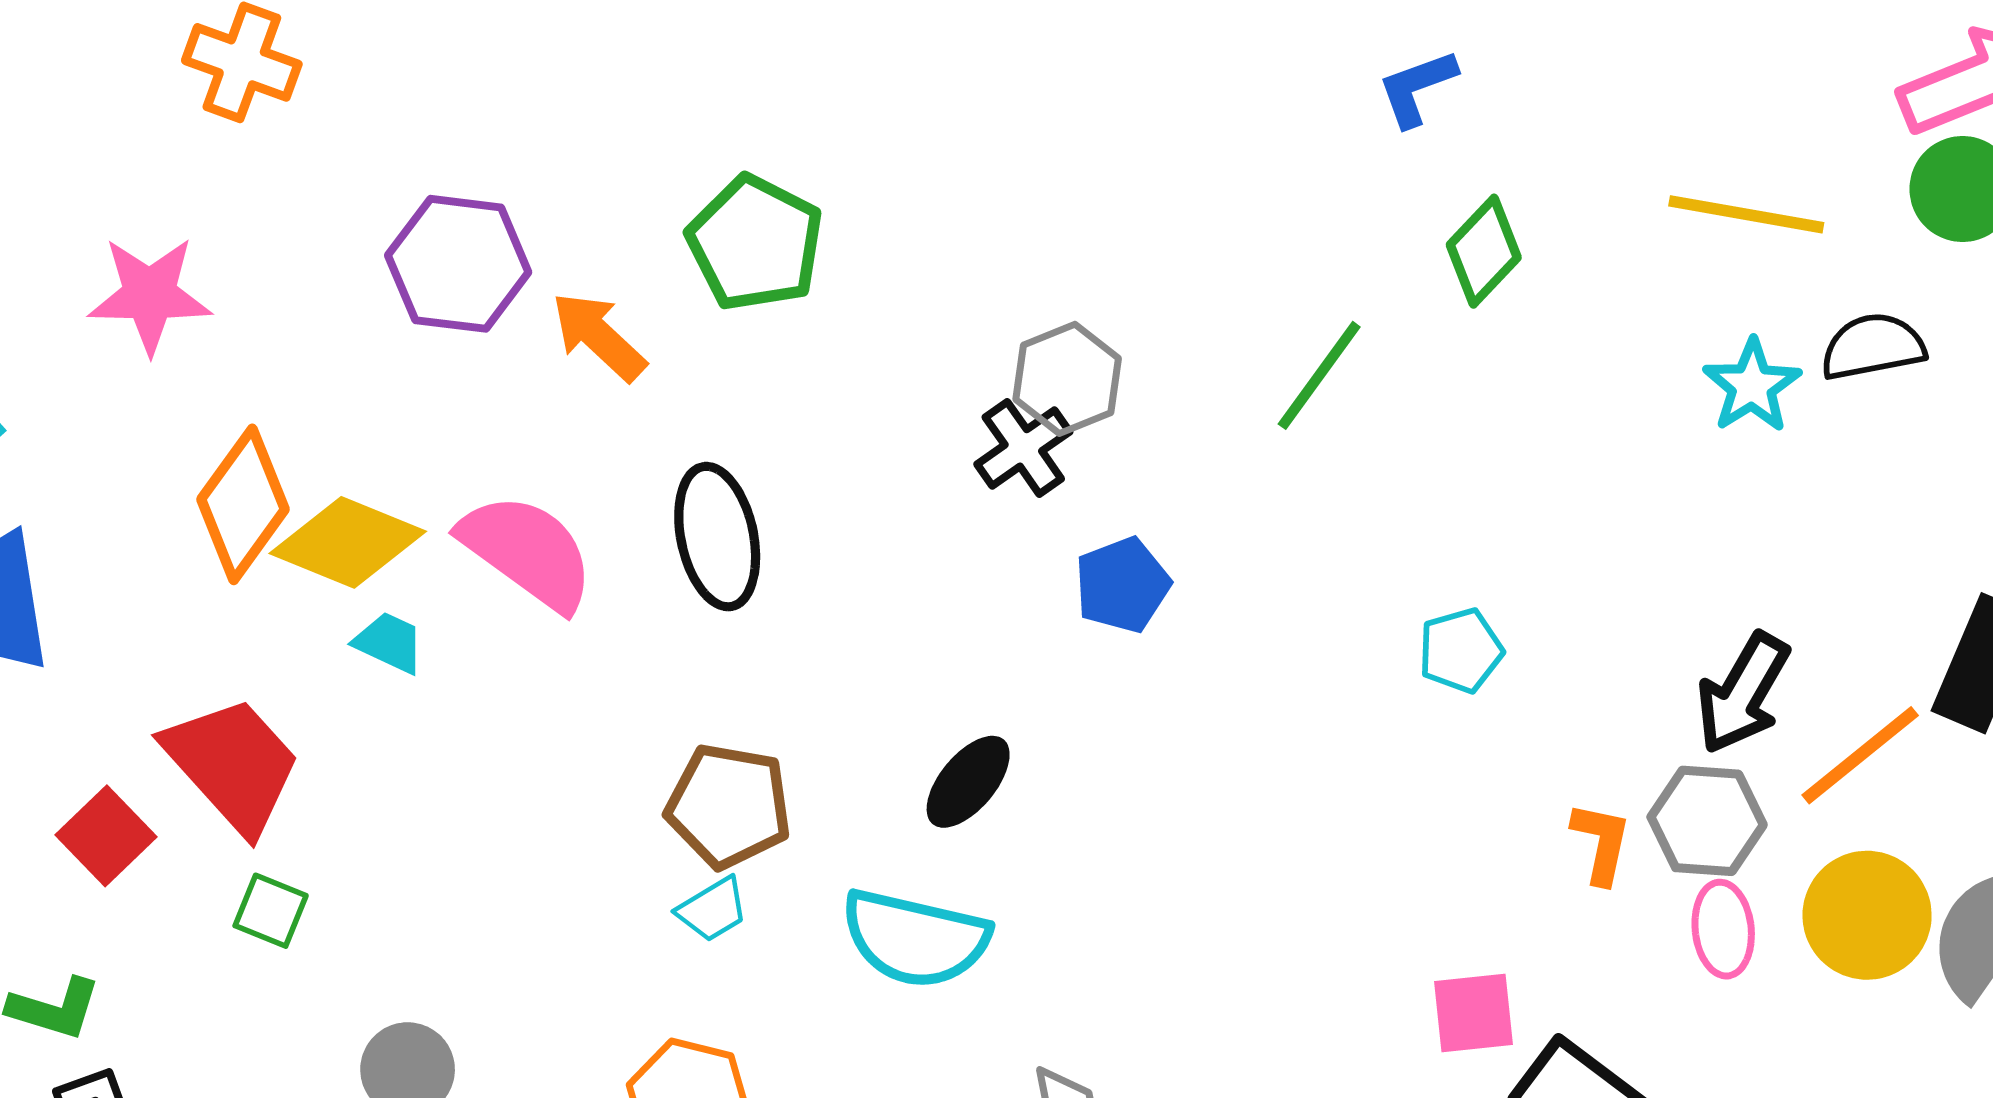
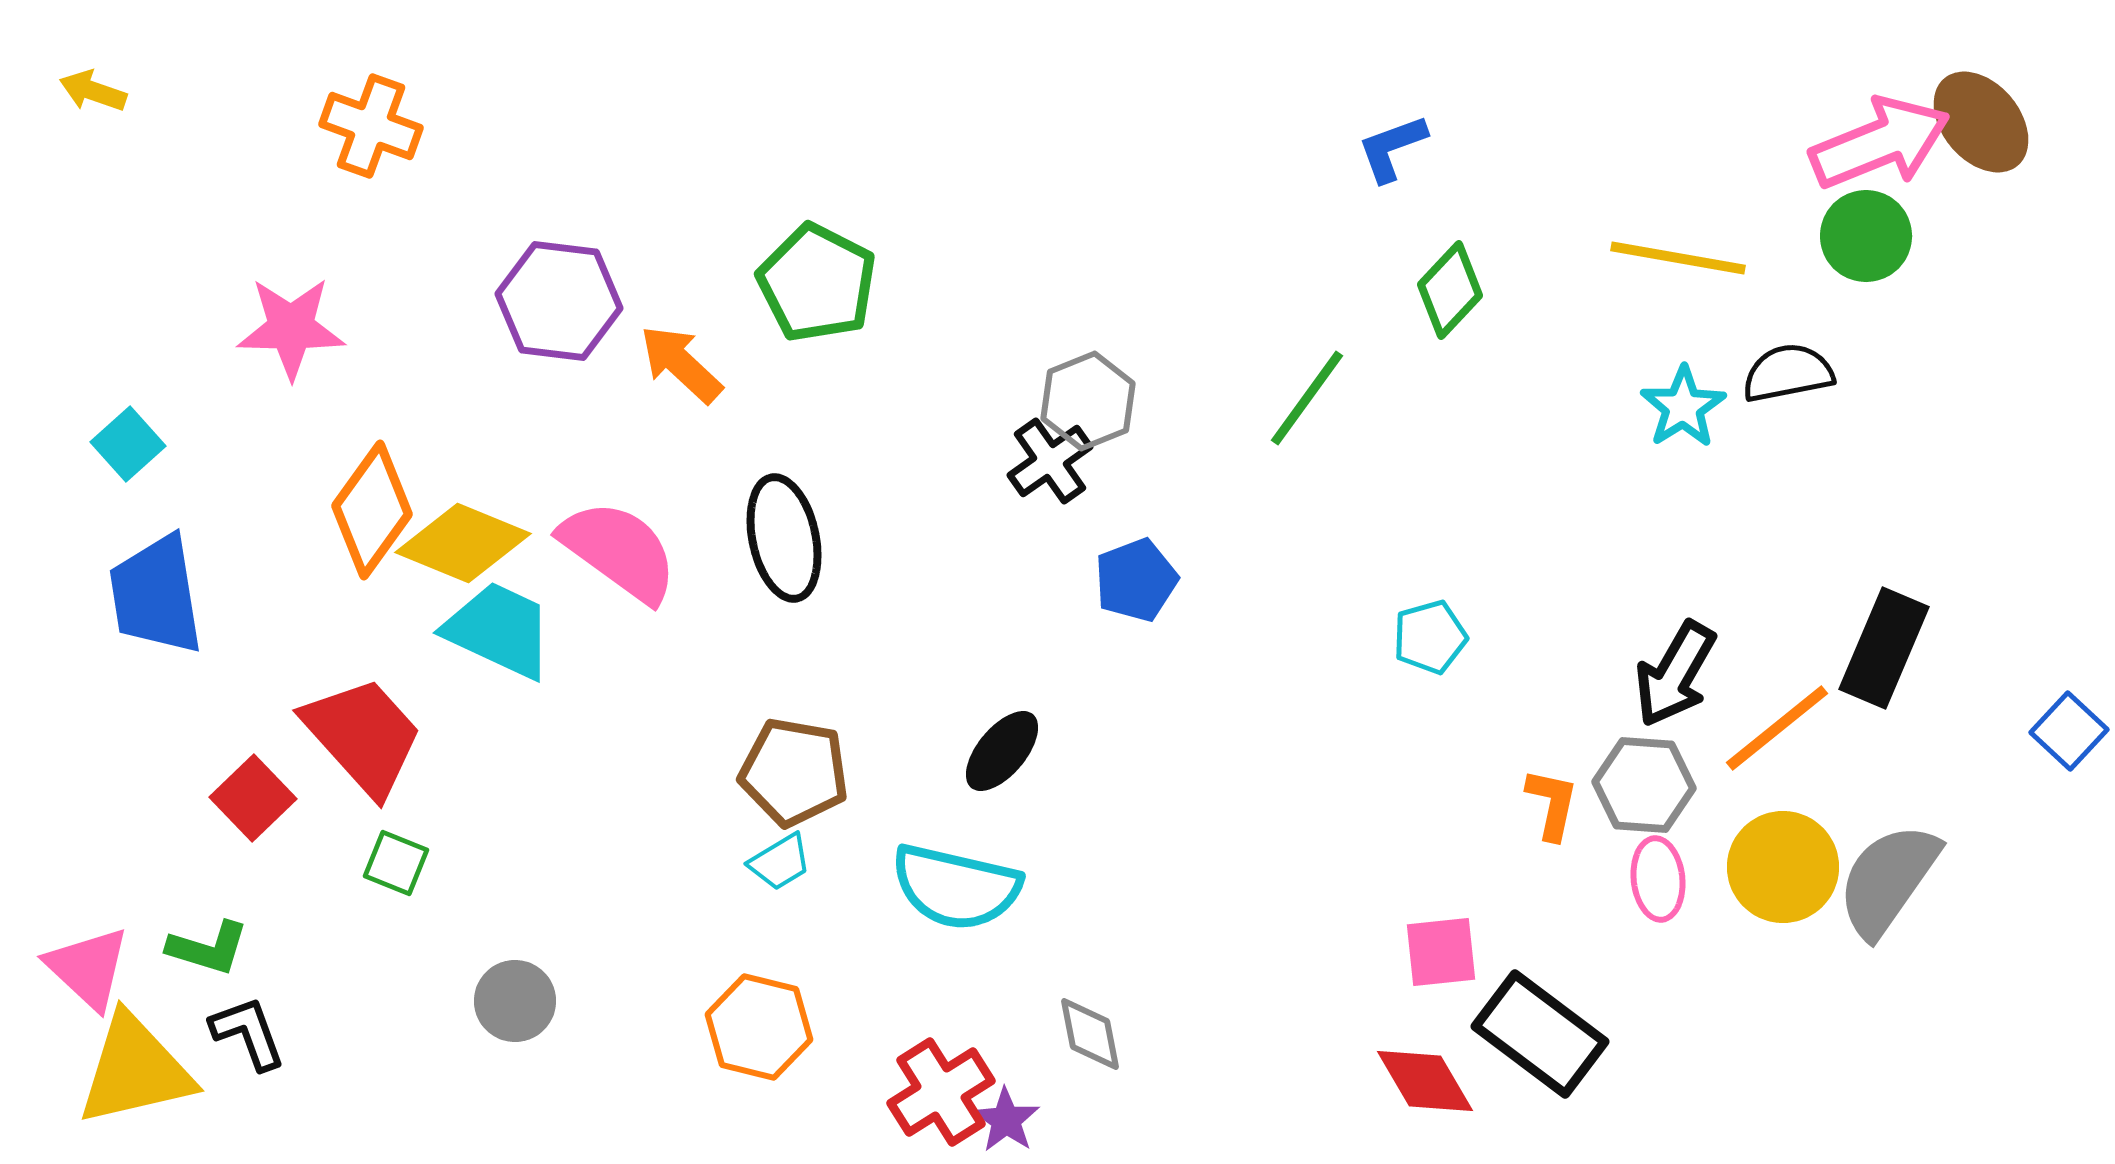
cyan trapezoid: (389, 642) -> (499, 630), size x1.8

